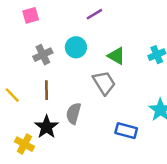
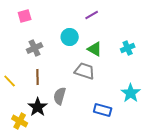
purple line: (94, 14) -> (92, 15), moved
cyan circle: (76, 47) -> (70, 37), moved
gray trapezoid: (104, 83) -> (85, 71), turned -40

